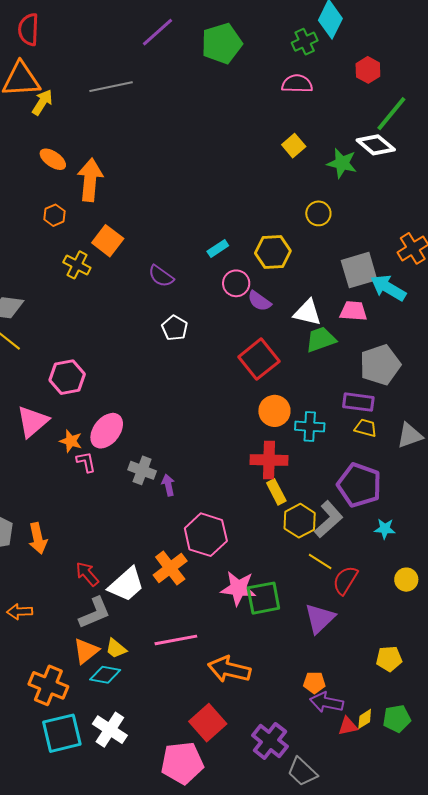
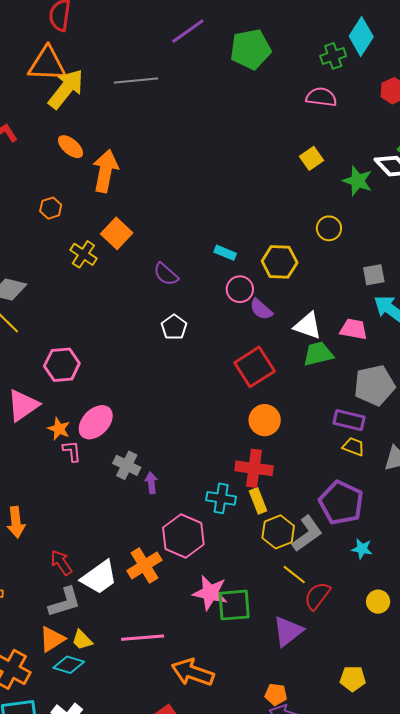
yellow arrow: (42, 102) -> (66, 89), size x1.6
orange hexagon: (54, 215) -> (51, 208), moved
cyan rectangle: (218, 249) -> (225, 253), turned 50
gray square: (359, 270) -> (374, 275), moved, size x0.6
cyan cross: (310, 427) -> (221, 498), moved

